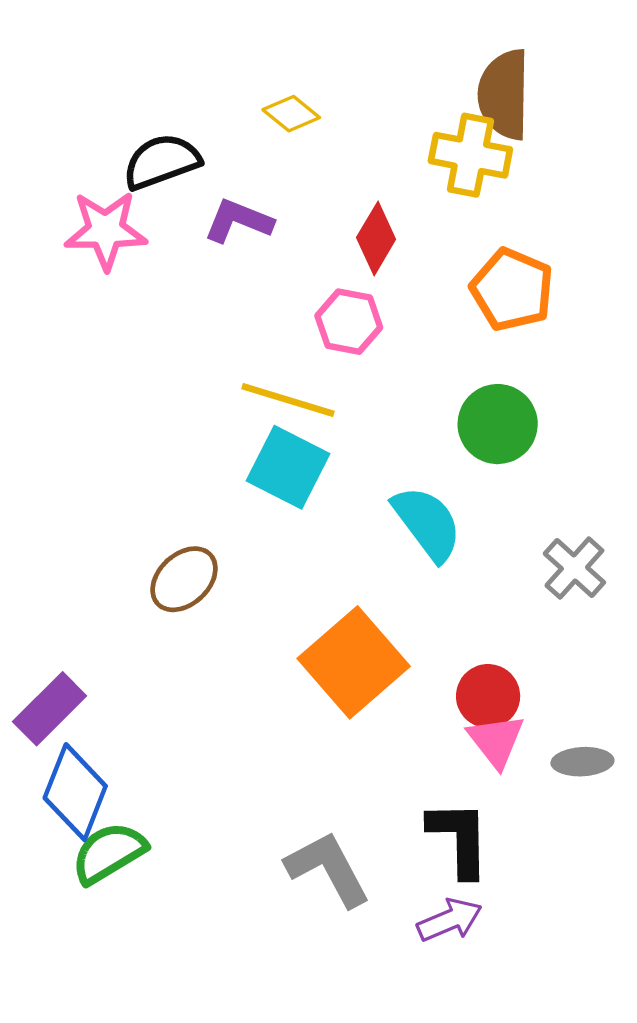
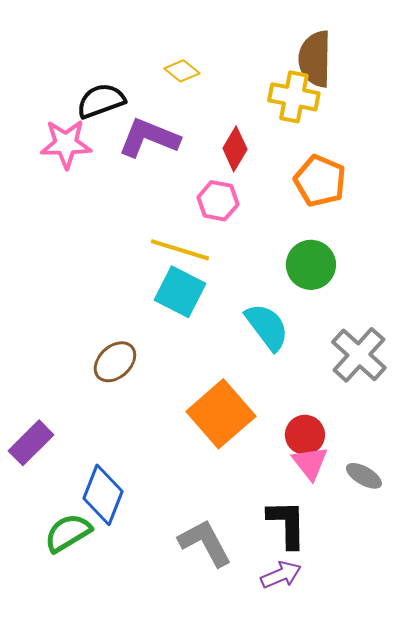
purple L-shape: (238, 221) -> (149, 138), size x1.4
gray cross: (574, 568) -> (359, 355), size x1.4
gray ellipse: (582, 762) -> (364, 476), turned 33
blue diamond: (75, 792) -> (103, 495), moved

